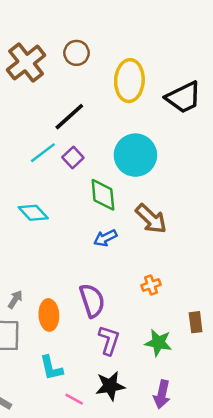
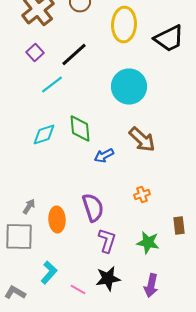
purple square: (73, 157) -> (35, 52), moved
green diamond: (103, 195) -> (80, 128), moved
cyan diamond: (33, 213) -> (44, 134), turned -65
cyan L-shape: (51, 368) -> (49, 272), moved, turned -125

